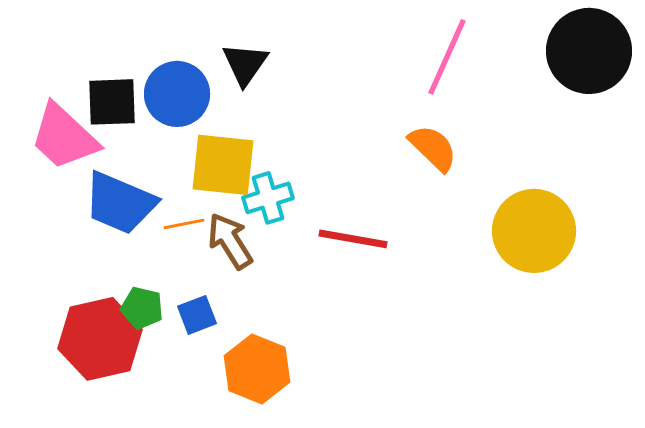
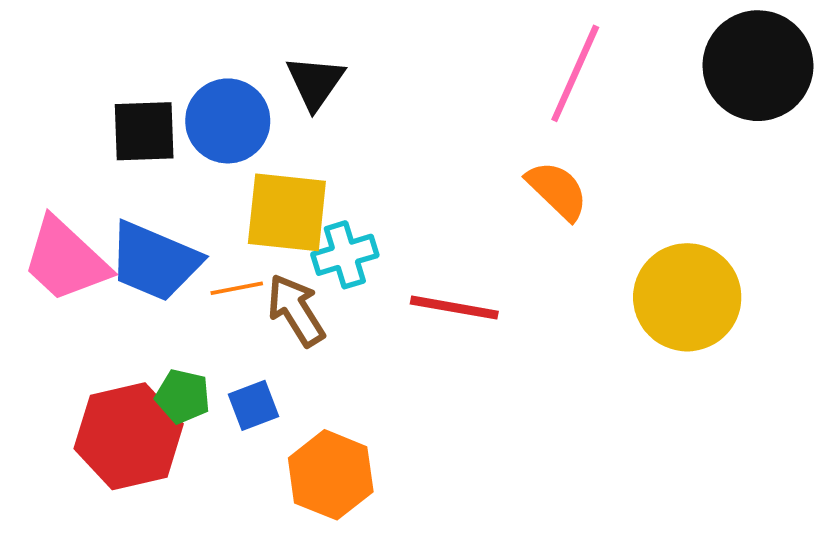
pink trapezoid: (64, 137) -> (66, 260), moved

